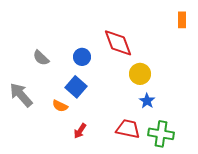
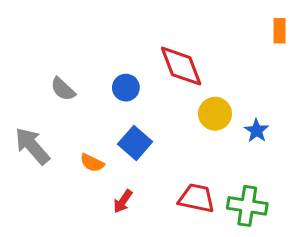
blue square: (76, 87) -> (135, 143), moved
blue star: (147, 101) -> (256, 131), moved

